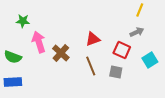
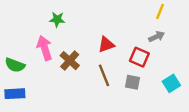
green star: (23, 21) -> (57, 19), moved
cyan square: (150, 60) -> (171, 83), moved

